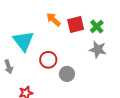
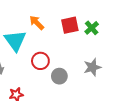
orange arrow: (53, 20) -> (37, 23), moved
gray star: (98, 49) -> (92, 67), moved, turned -30

